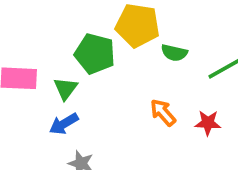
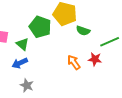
green triangle: (65, 89) -> (22, 44), turned -32
red star: (208, 123) -> (95, 59), moved

